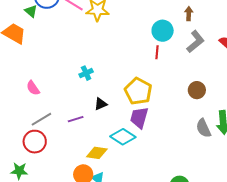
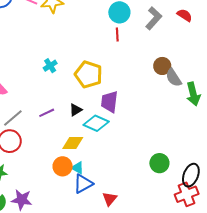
yellow pentagon: (138, 91) -> (88, 74), moved
black triangle: (101, 104) -> (76, 110), moved
gray semicircle: (203, 128) -> (174, 78), moved

